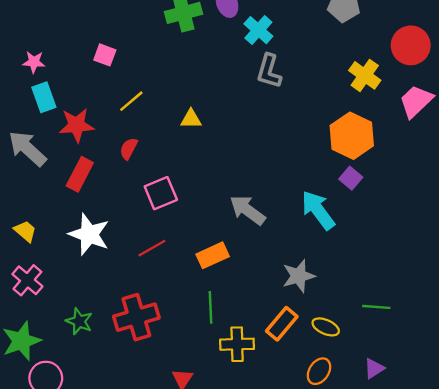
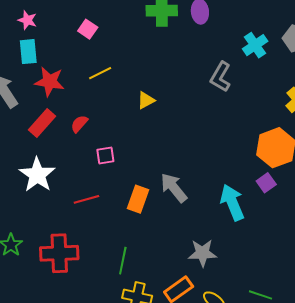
cyan cross: (258, 30) -> (255, 45), moved
yellow triangle: (191, 119) -> (146, 100), turned -42
red semicircle: (129, 149) -> (79, 124), moved
pink square: (161, 193) -> (105, 155), size x0.7
orange rectangle: (213, 255) -> (138, 199), moved, turned -60

